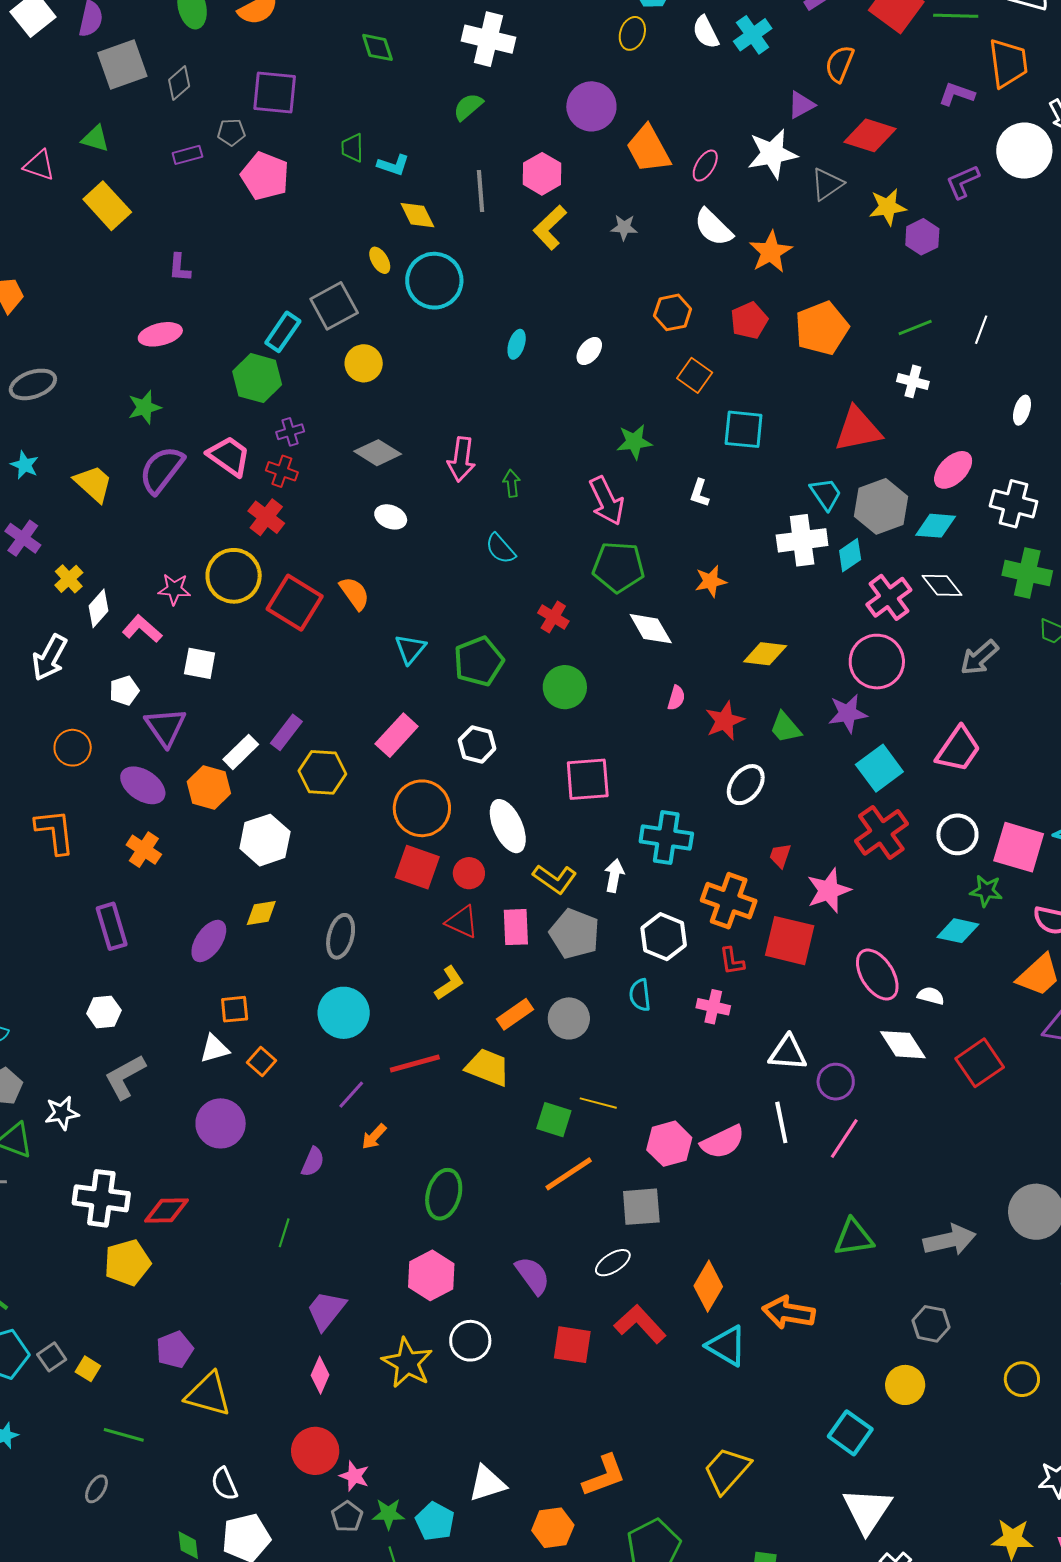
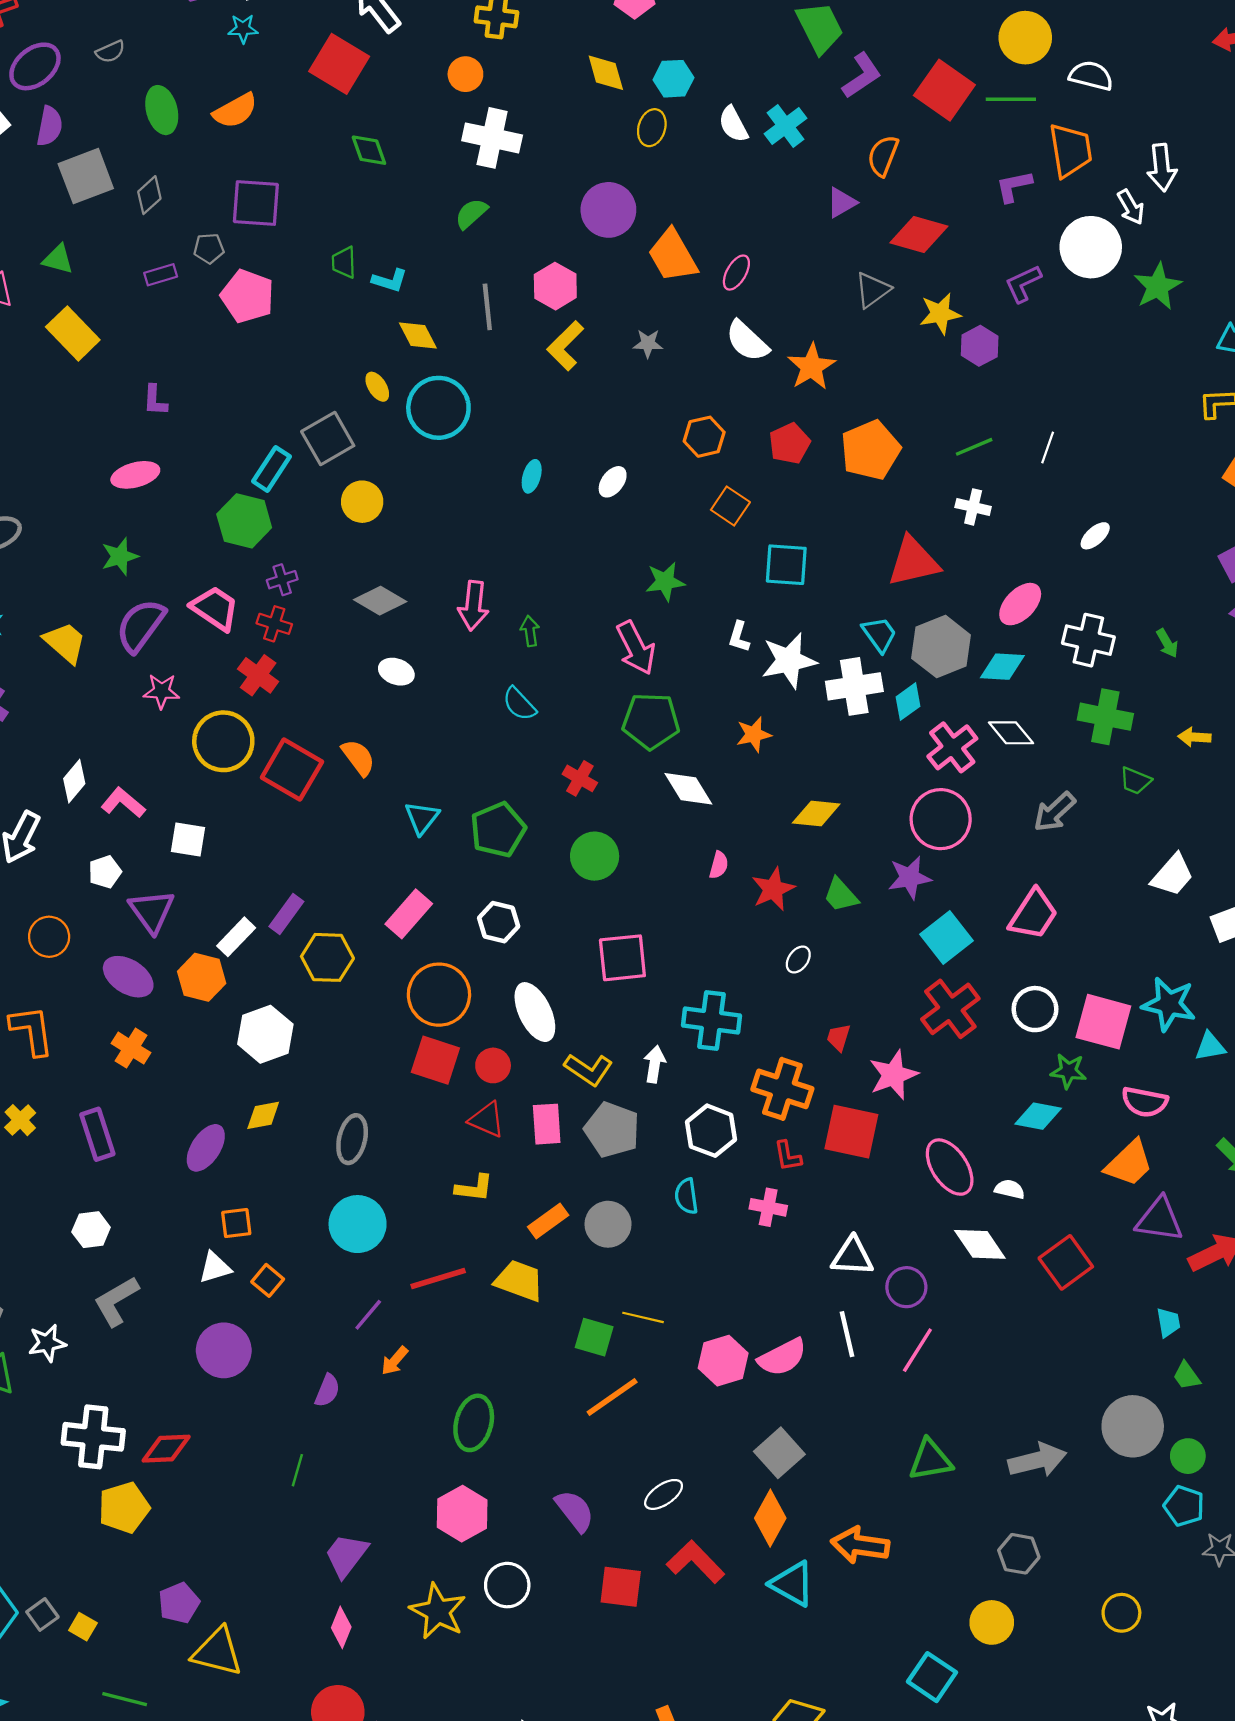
purple L-shape: (957, 94) -> (1014, 186), turned -30
white star: (772, 154) -> (789, 661), moved
white ellipse: (1022, 410) -> (1095, 536), turned 32
yellow cross: (69, 579) -> (20, 1120), moved
pink star: (174, 589) -> (161, 691), moved
white ellipse: (746, 785) -> (798, 960), size x0.6
yellow L-shape: (449, 983) -> (474, 1188), turned 42
gray square: (641, 1207) -> (779, 1453), moved, turned -36

